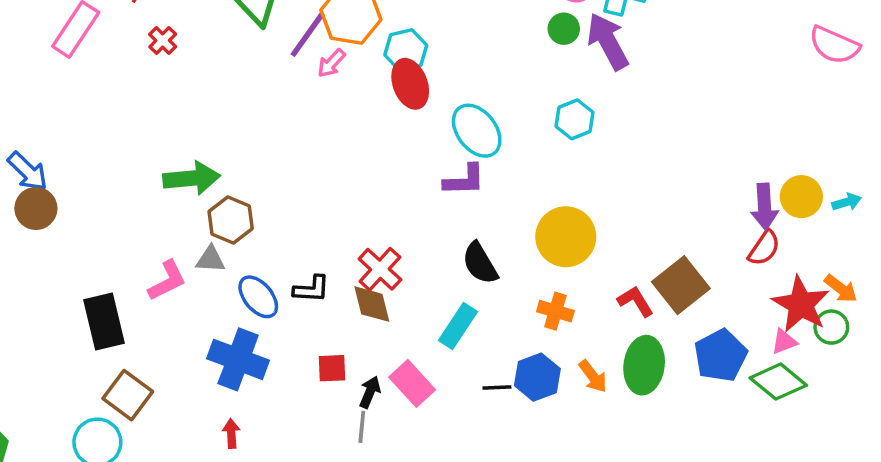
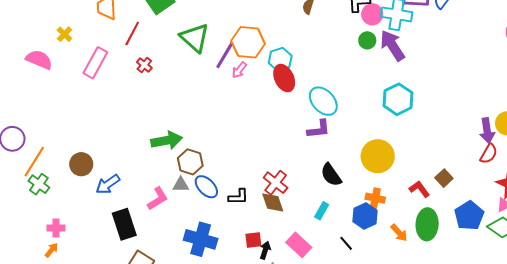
cyan hexagon: (575, 119) -> (398, 99), moved, size x1.4
blue arrow: (28, 171) -> (108, 184), moved, turned 105
brown square: (681, 285) -> (444, 178), size x0.6
blue ellipse: (258, 297) -> (206, 187), moved
cyan rectangle: (458, 326) -> (322, 211), size x0.7
blue hexagon: (537, 377) -> (365, 216), moved
black line: (497, 388) -> (346, 243), turned 56
black arrow: (370, 392) -> (265, 250), moved

